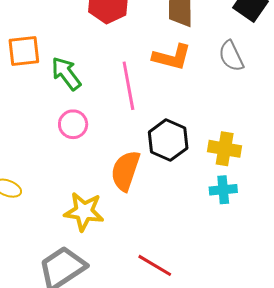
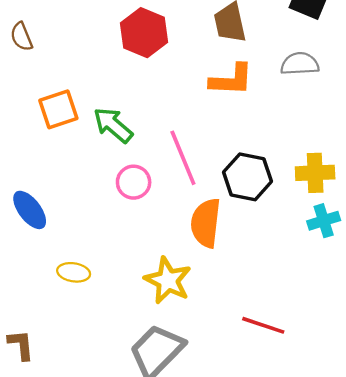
gray semicircle: (231, 56) -> (300, 64), turned 124
pink line: (128, 86) -> (183, 158), moved
yellow star: (84, 211) -> (168, 280), turned 30

